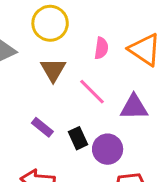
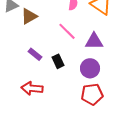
brown triangle: (53, 70) -> (29, 16), moved, turned 30
purple circle: (108, 149) -> (90, 68), moved

